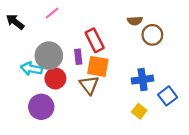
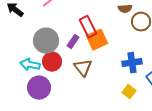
purple rectangle: (78, 57) -> (73, 42), turned 40
orange square: (98, 66) -> (97, 40), moved, turned -35
cyan arrow: (31, 69) -> (30, 65), moved

